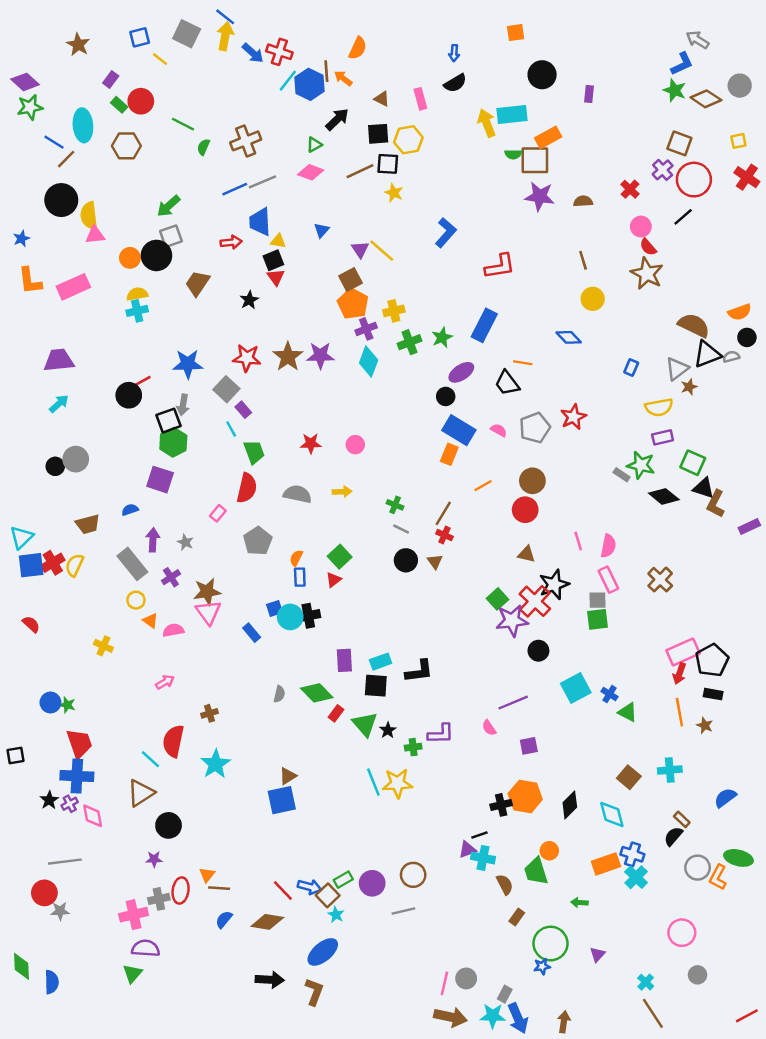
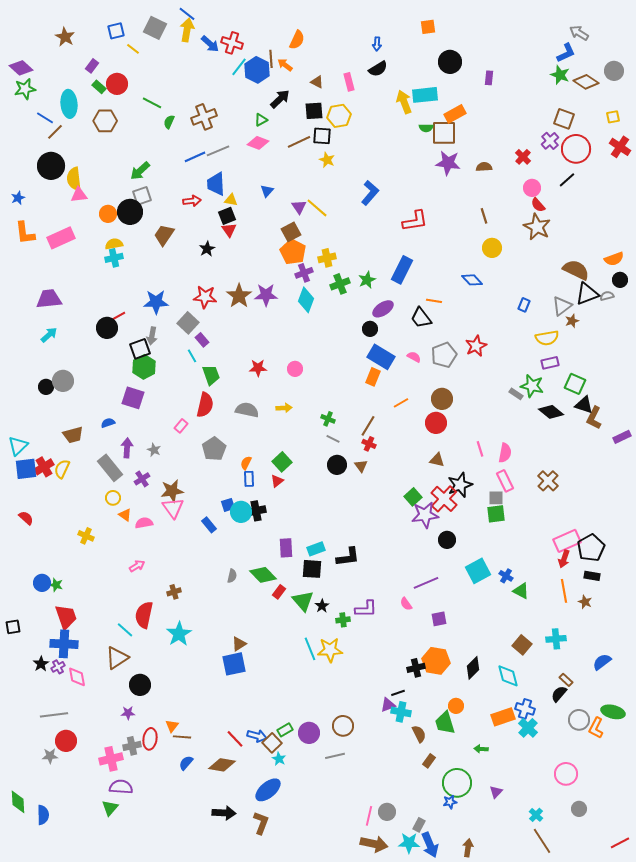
red circle: (44, 893) -> (66, 741), moved

